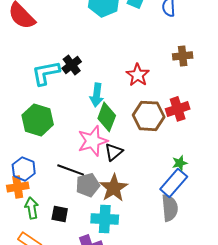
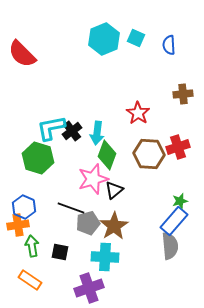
black cross: (72, 65) -> (72, 131), moved
cyan L-shape: (46, 73) -> (51, 128), moved

